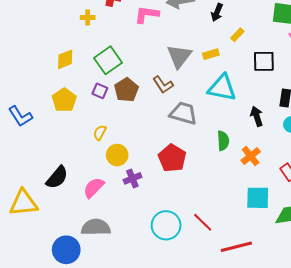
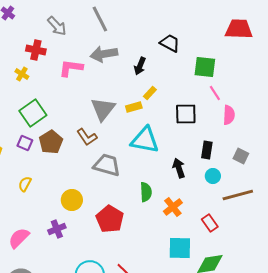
yellow cross: (88, 18) -> (22, 74), moved, turned 32
yellow rectangle: (237, 35) -> (150, 93), moved
yellow circle: (117, 155) -> (72, 200), moved
red pentagon: (172, 158) -> (110, 219), moved

